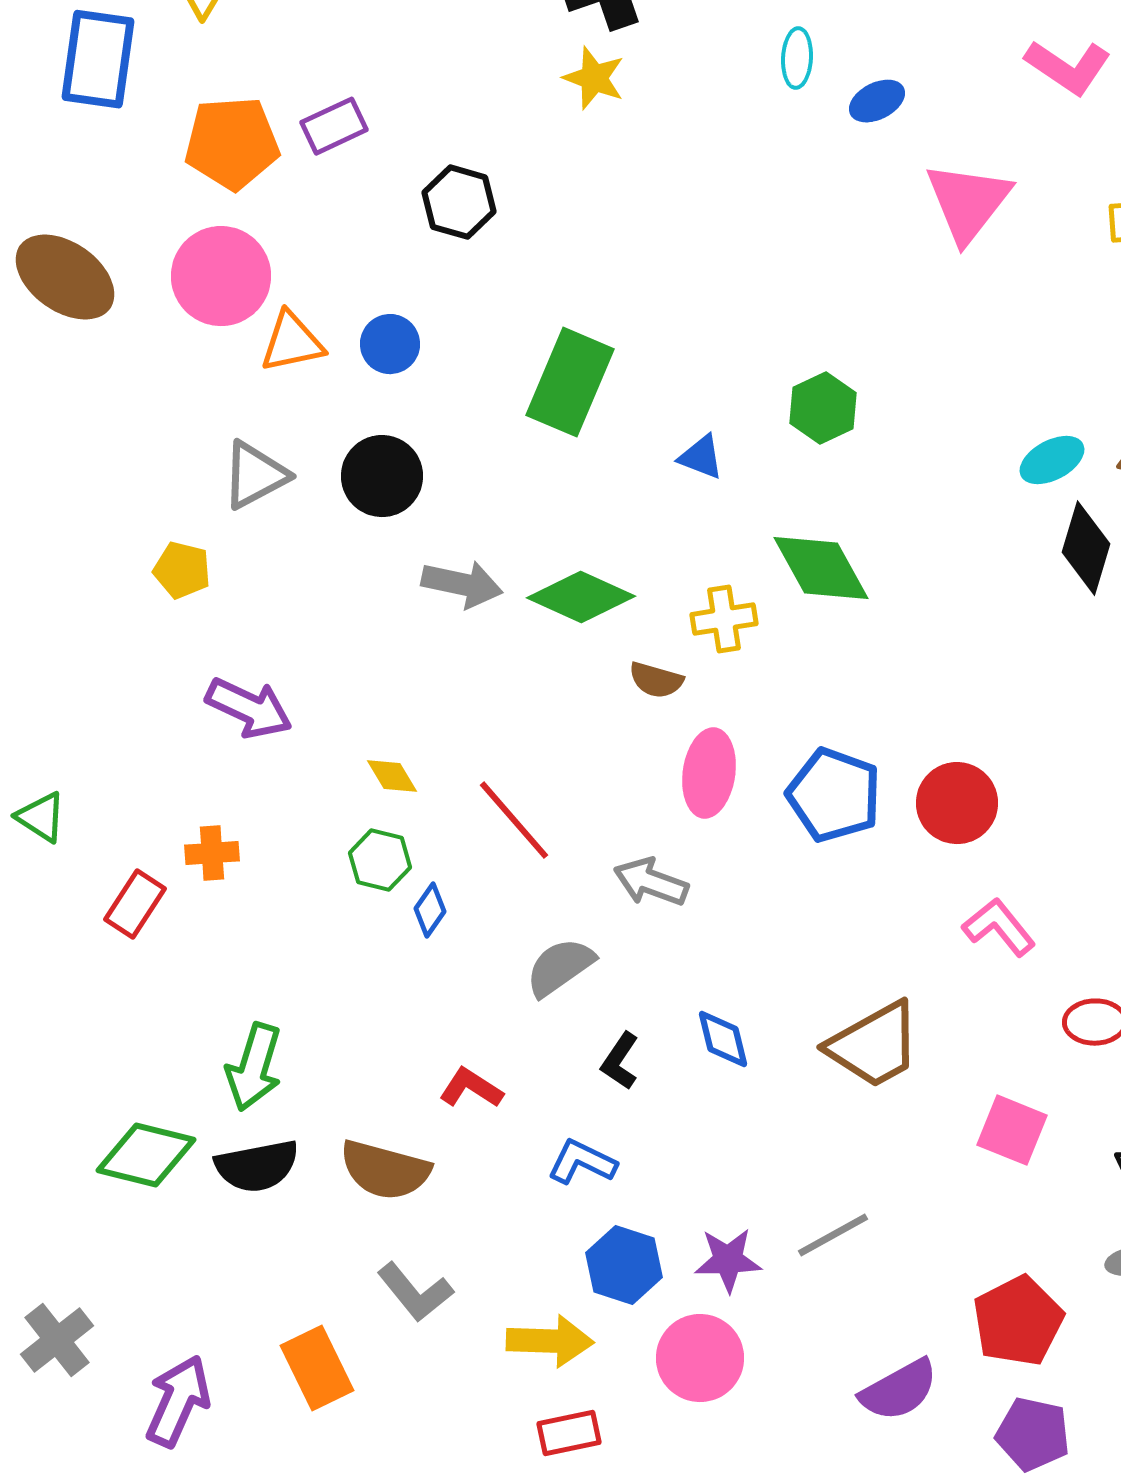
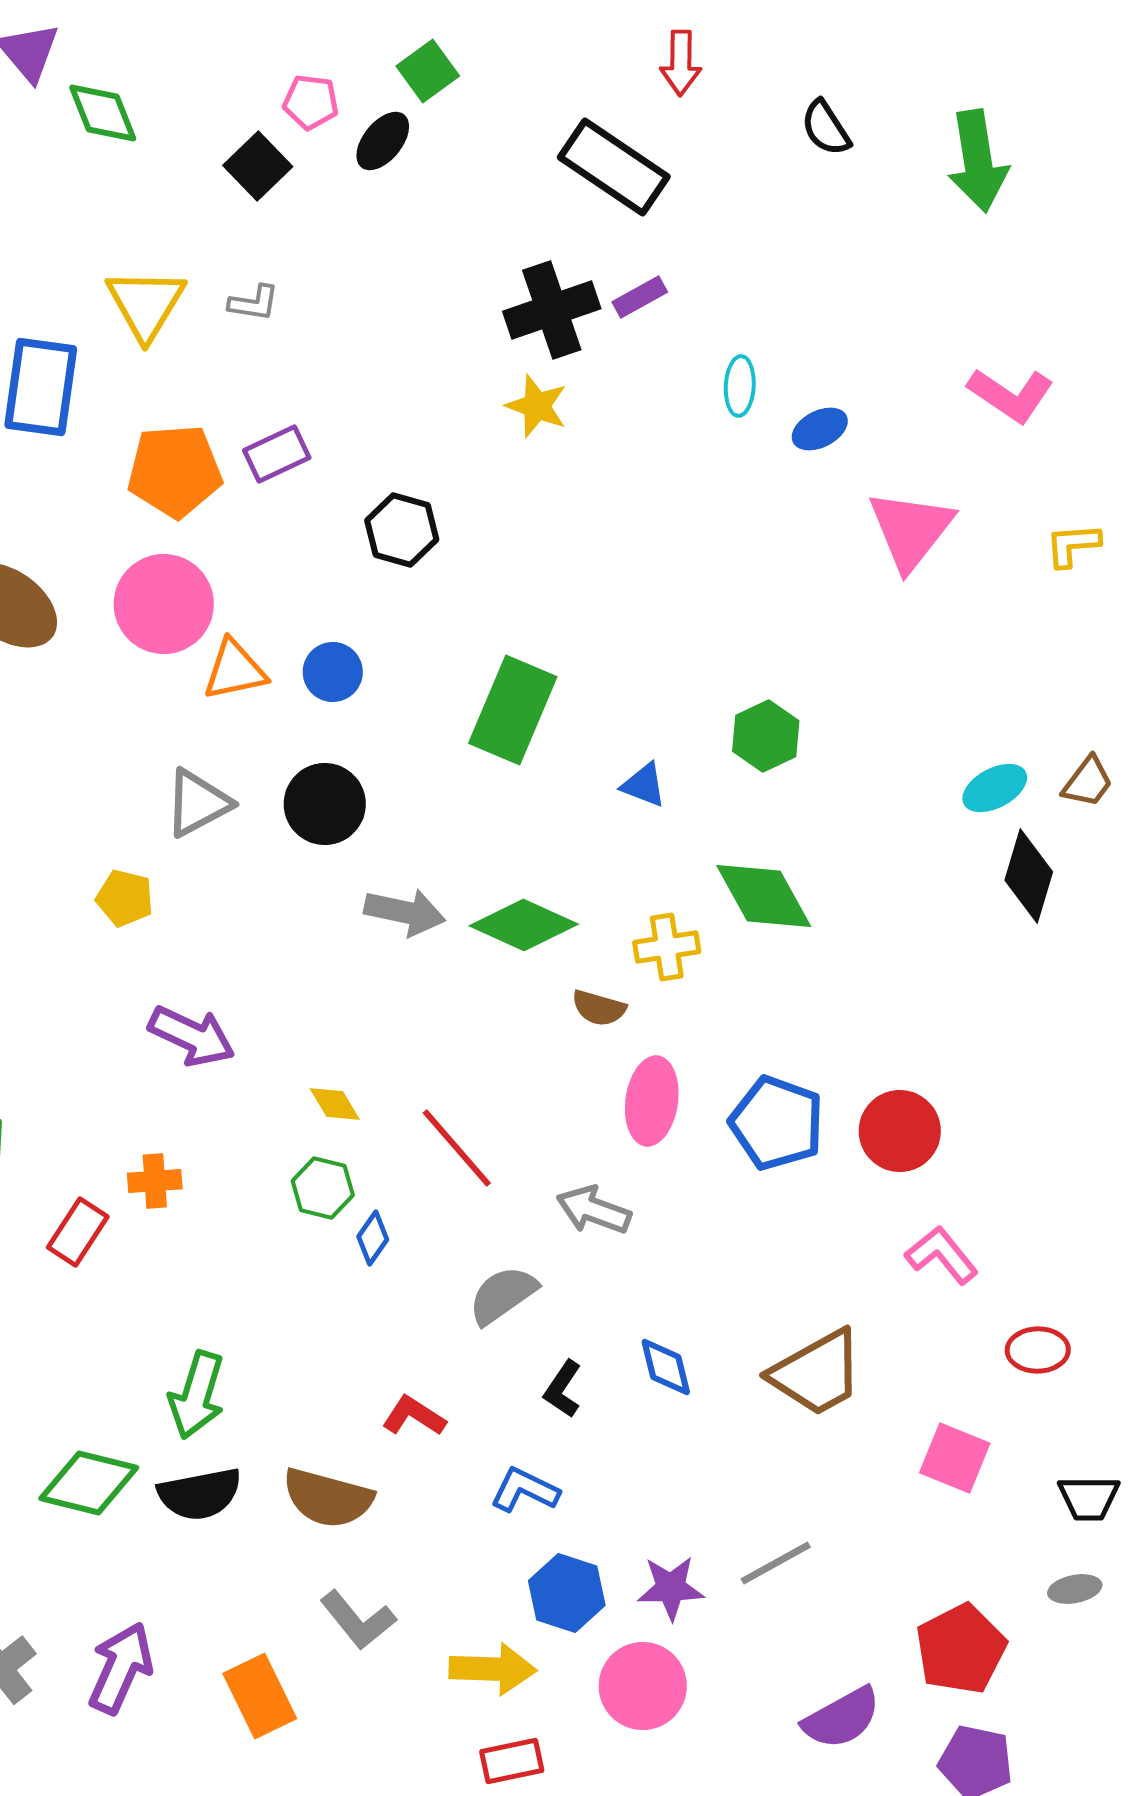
purple arrow: (178, 1401) -> (121, 1668), moved

